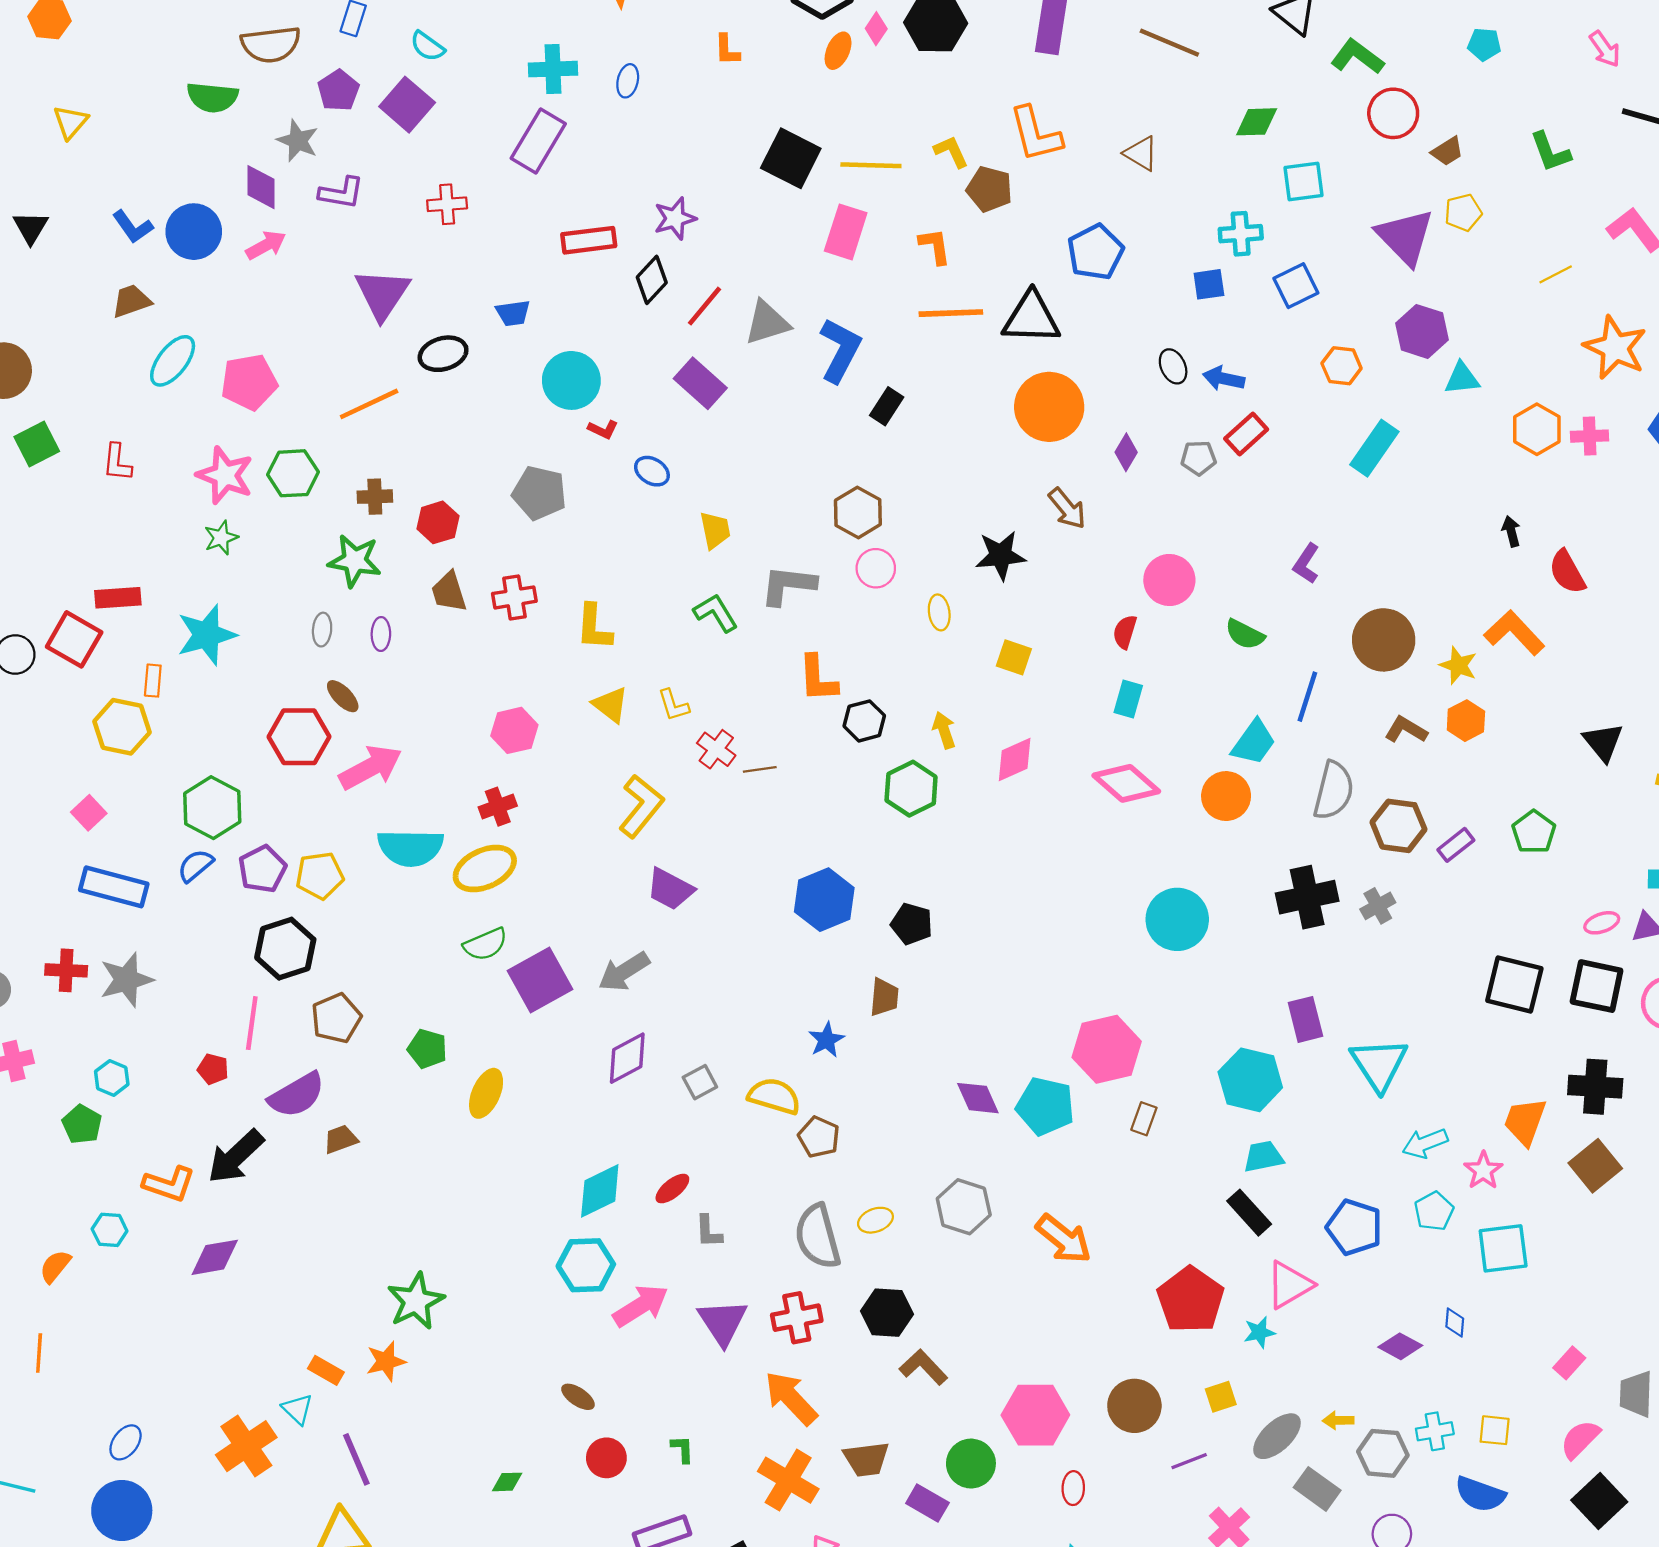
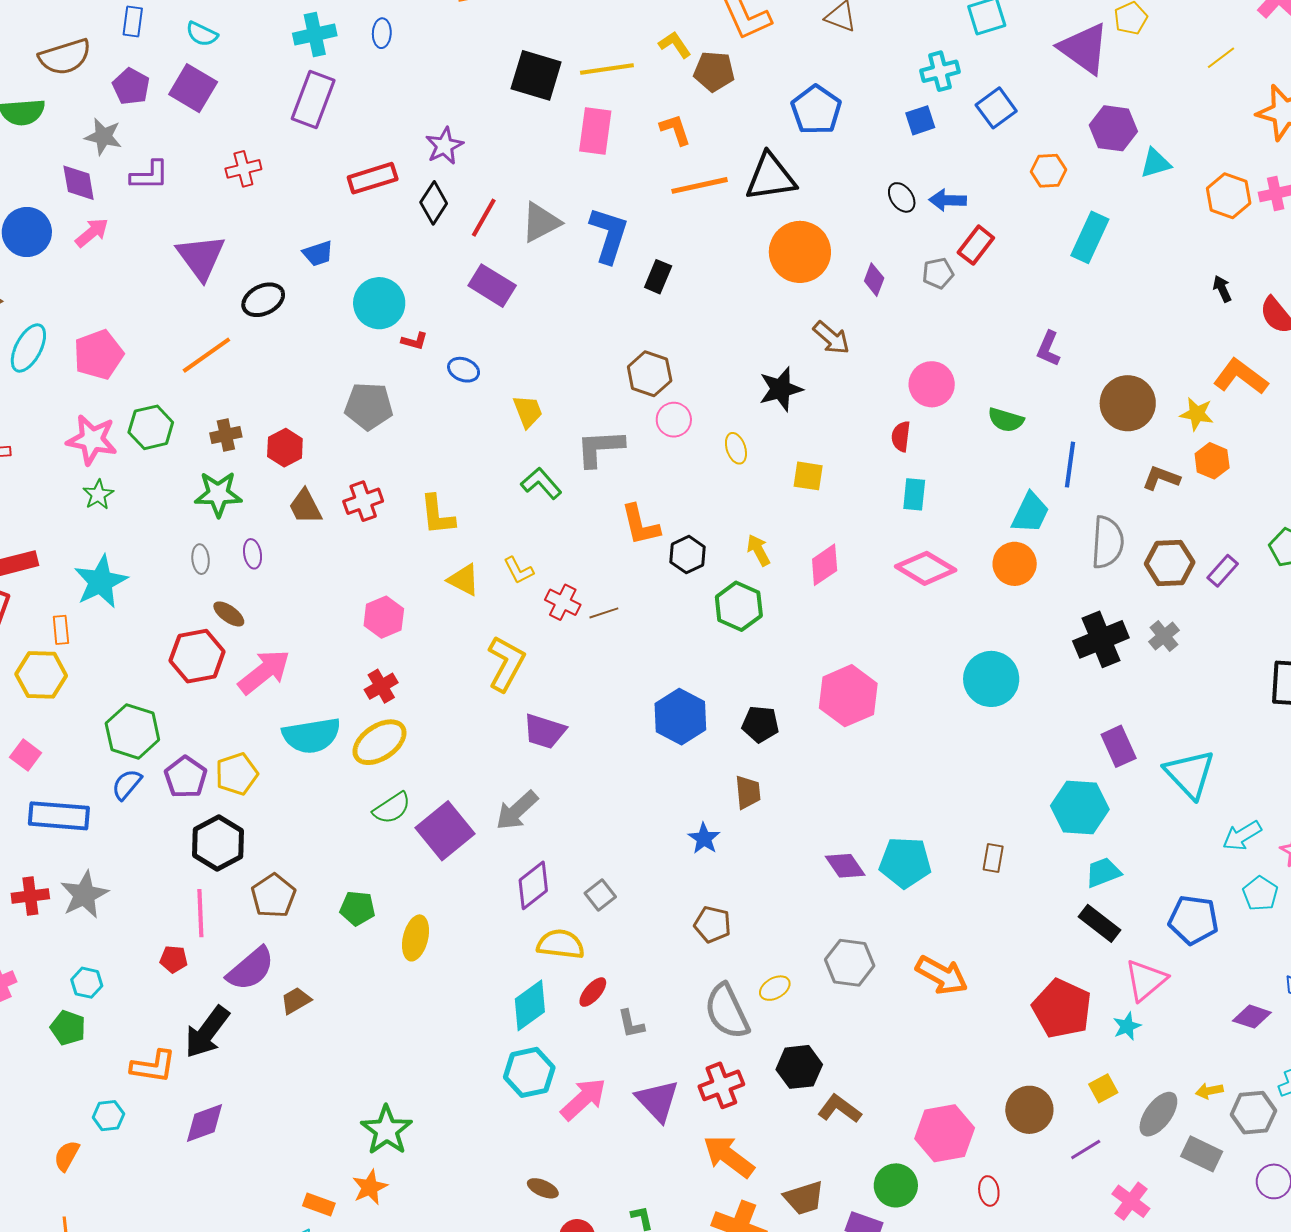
pink hexagon: (1107, 1049) -> (848, 696), moved
yellow semicircle: (774, 1096) -> (561, 944), moved

